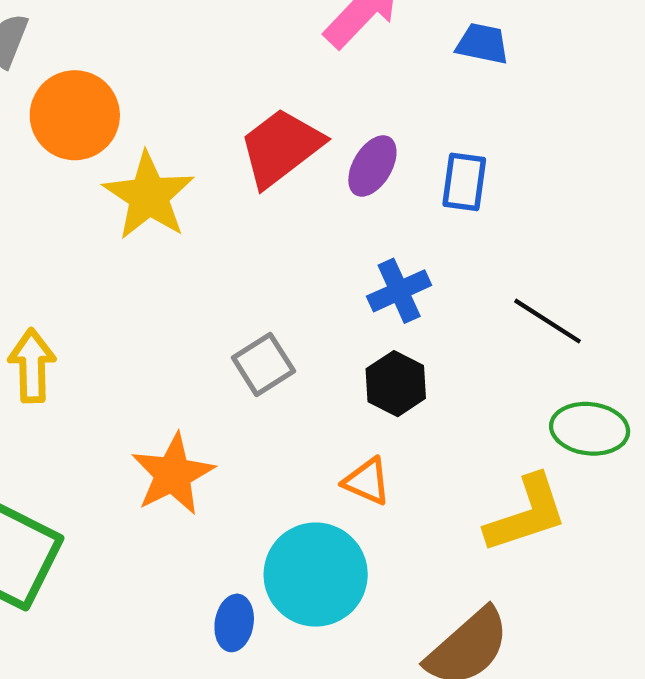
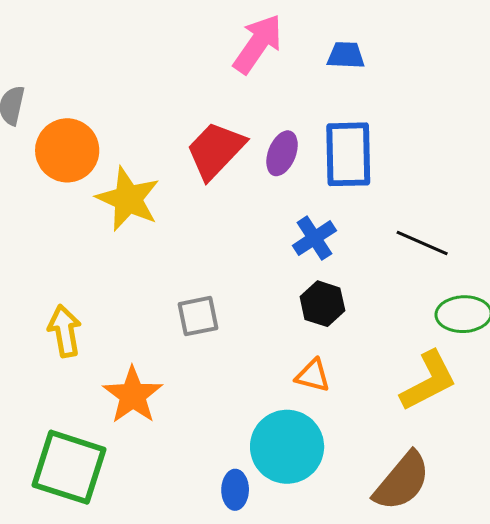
blue rectangle: (464, 182) -> (348, 154), size x1.6
gray square: (263, 364) -> (198, 316), moved, turned 30
orange star: (173, 474) -> (133, 395), moved

